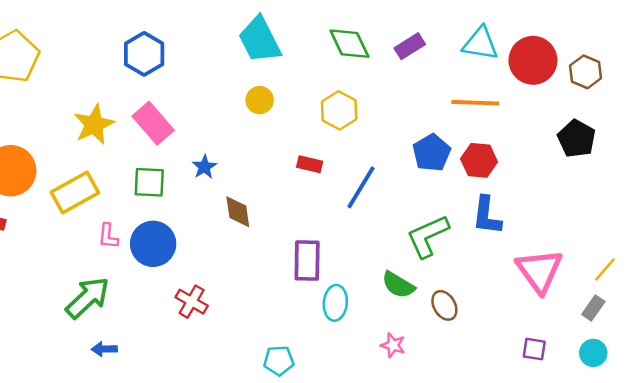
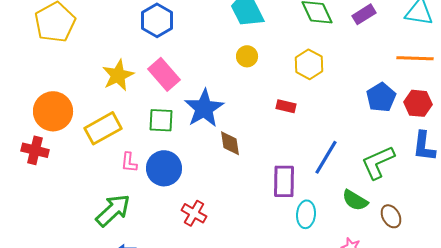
blue star: (204, 167) -> (204, 108), size x2.0
blue line: (361, 187) -> (326, 157), moved

